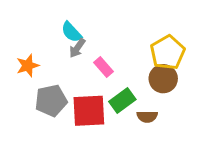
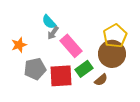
pink rectangle: (103, 67) -> (71, 46), size x1.6
brown circle: (163, 79) -> (112, 54), size x1.4
brown semicircle: (147, 117) -> (101, 80), turned -40

